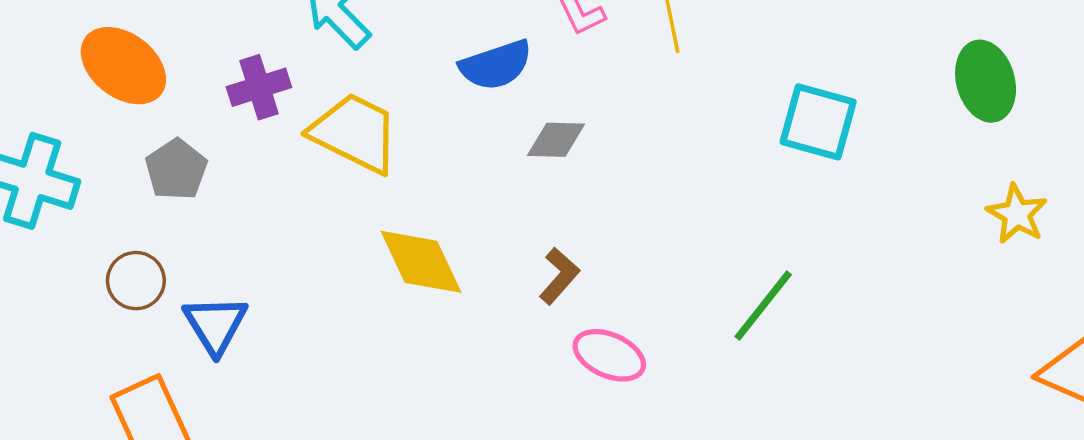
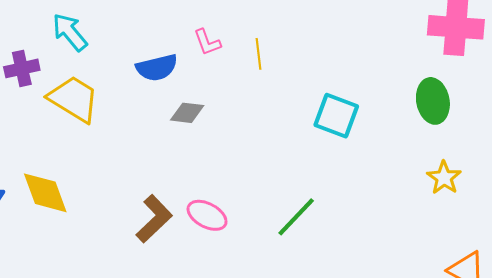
yellow diamond: (421, 262) -> (45, 193), moved
brown L-shape: (559, 276) -> (154, 219), moved, size x1.5
pink ellipse: (609, 355) -> (207, 215), moved

